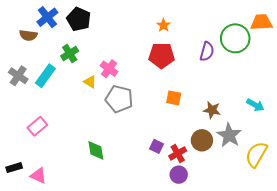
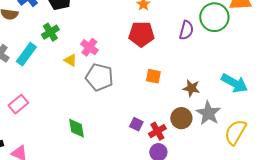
cyan arrow: (255, 105) -> (234, 83), size x1.5

